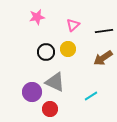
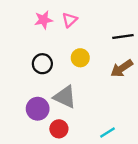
pink triangle: (73, 25) -> (70, 20), moved
black circle: (46, 52) -> (42, 64), moved
cyan line: (91, 96) -> (107, 132), moved

